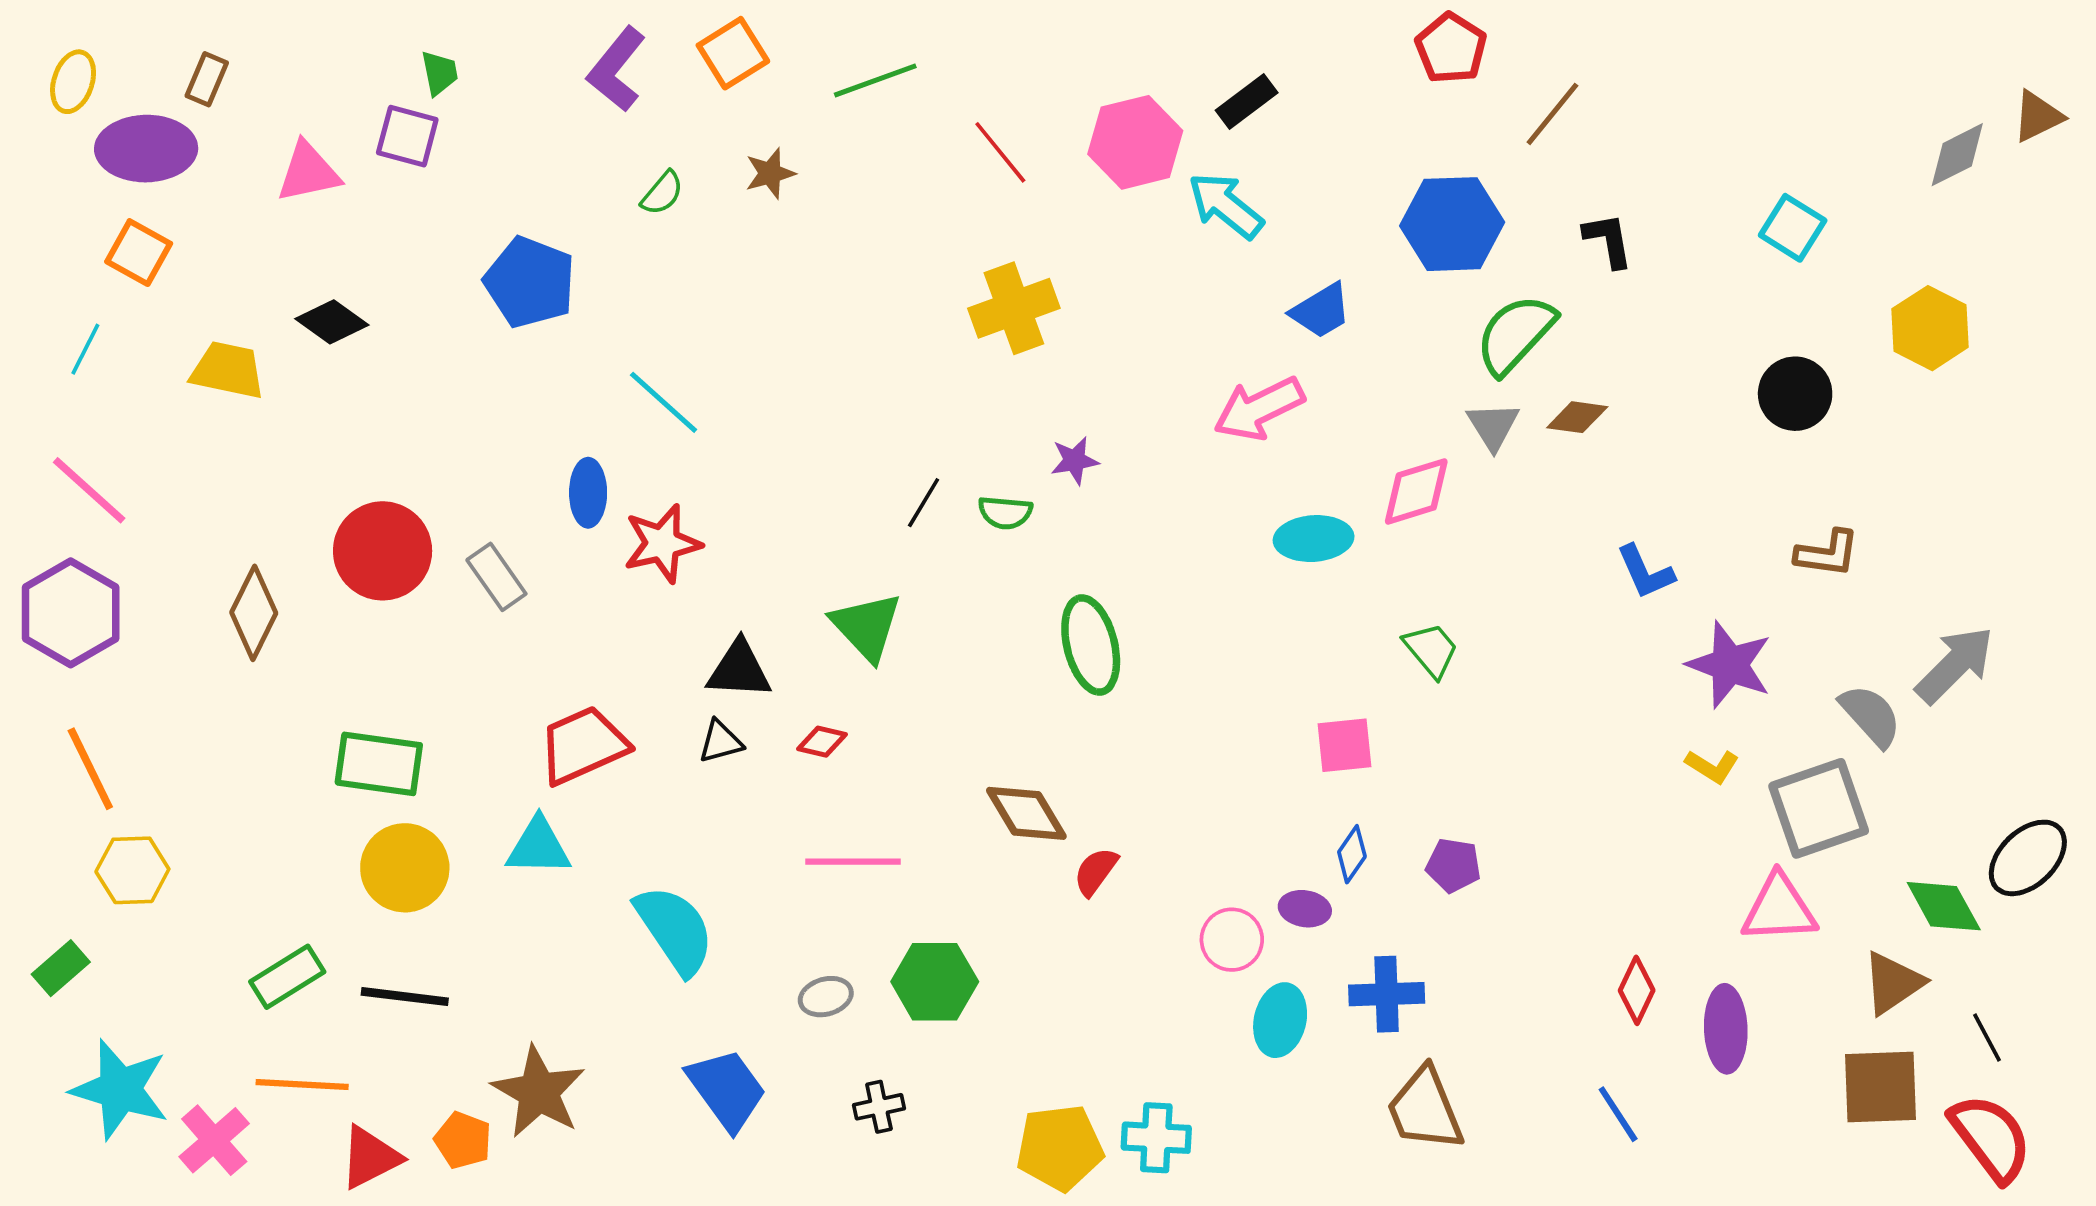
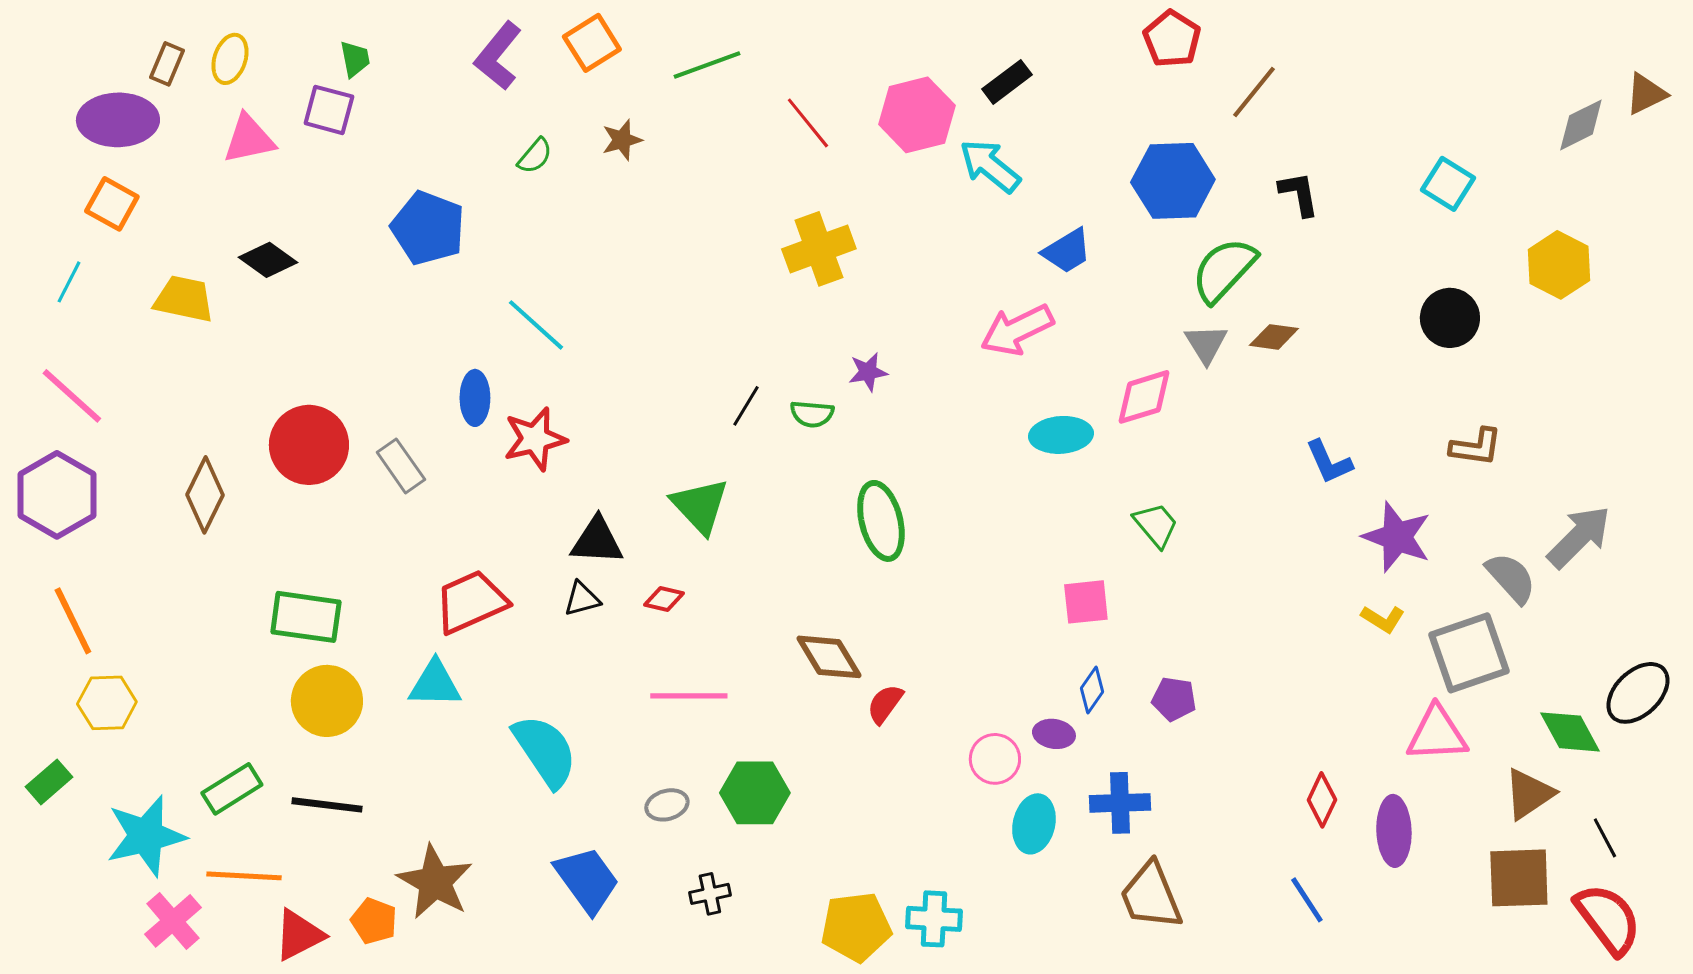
yellow ellipse: (73, 82) -> (230, 59), moved
cyan star: (120, 1089) -> (146, 836), moved, turned -30

